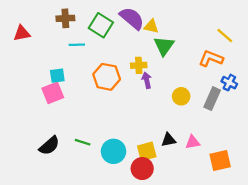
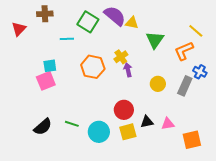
brown cross: (65, 18) -> (45, 14), moved
red triangle: (22, 33) -> (19, 29), turned -35
green triangle: (164, 46) -> (155, 40), moved
orange L-shape: (211, 58) -> (184, 51), turned -45
yellow cross: (139, 65) -> (121, 57), turned -32
red circle: (142, 169) -> (124, 110), moved

